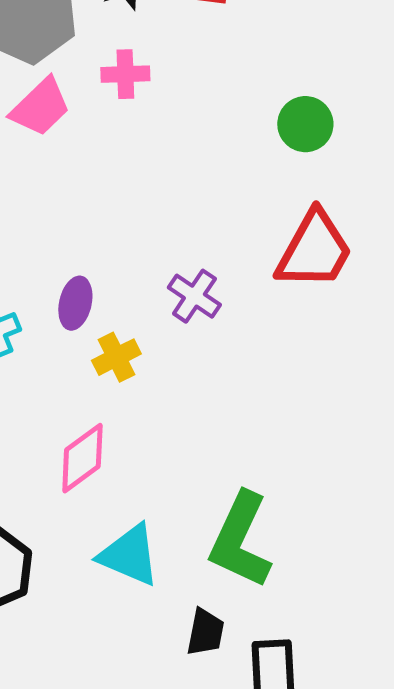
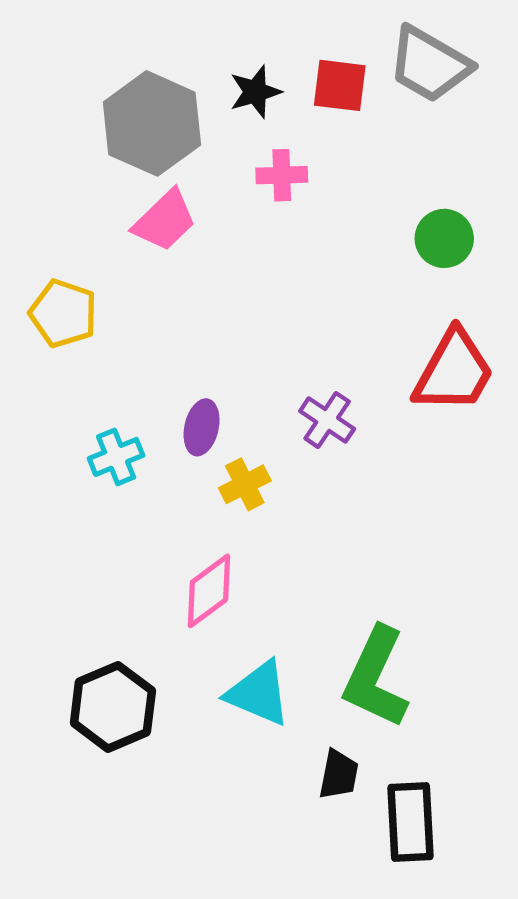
pink cross: (125, 74) -> (282, 175), moved

